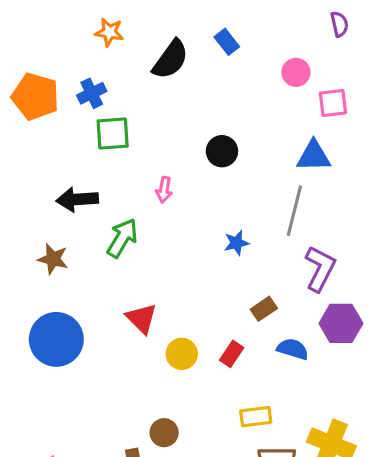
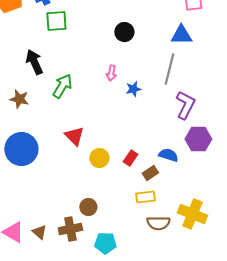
pink arrow: (164, 190) -> (111, 73), moved
black arrow: (77, 199) -> (34, 62), turned 70
brown rectangle: (264, 309) -> (150, 173), moved

